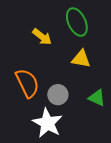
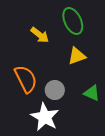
yellow triangle: (81, 59) -> (77, 56), turned -30

